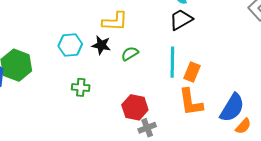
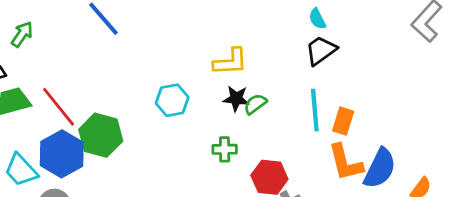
black star: (101, 45) -> (236, 99), moved
green cross: (81, 87) -> (225, 149), moved
blue semicircle: (232, 108) -> (380, 168), moved

